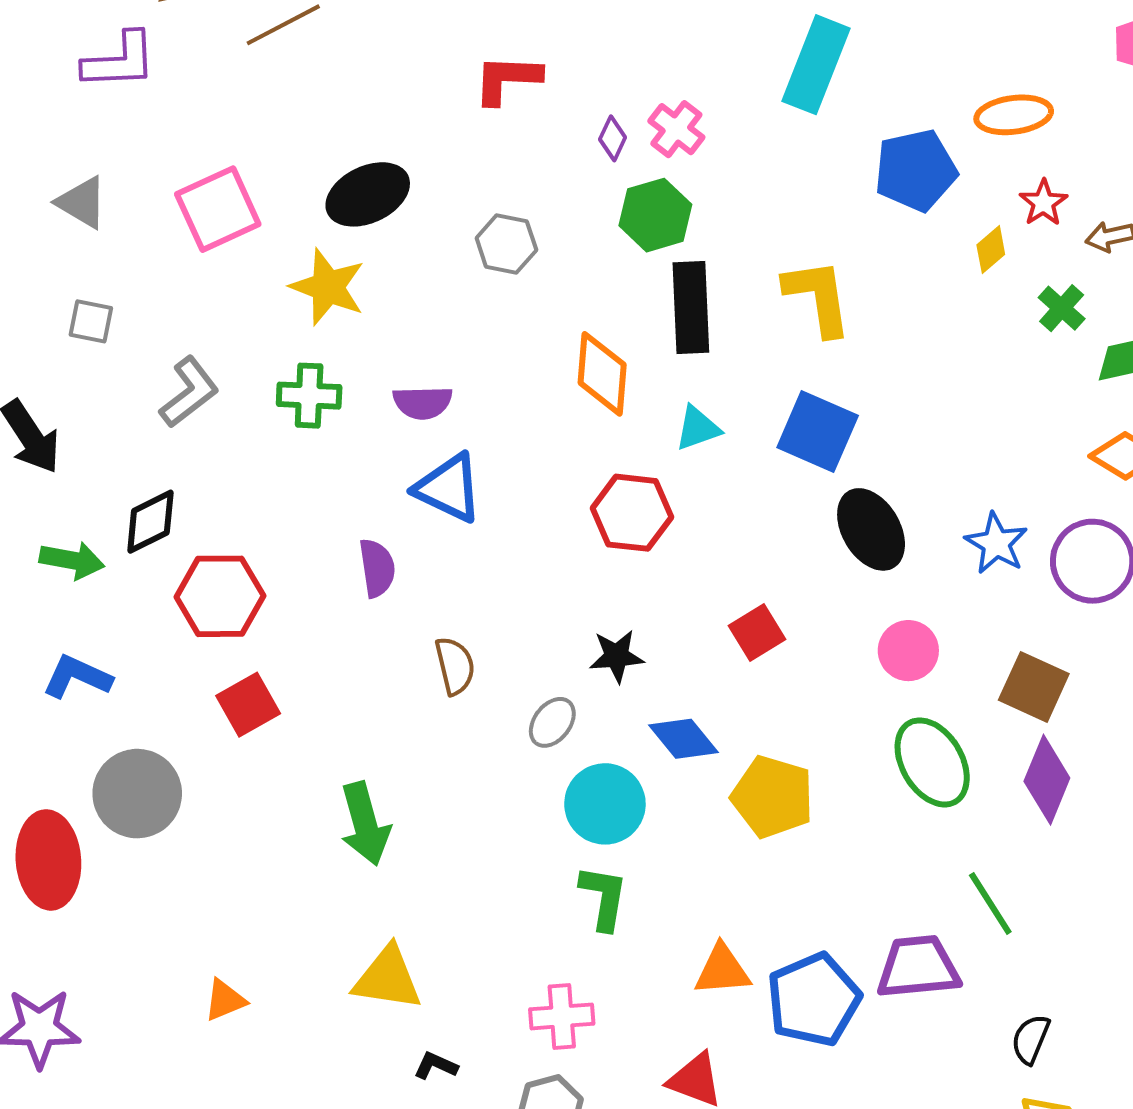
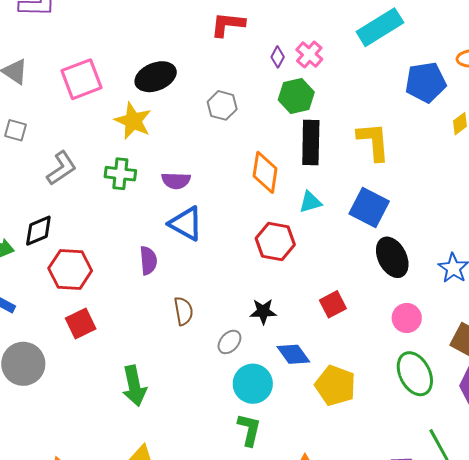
cyan rectangle: (816, 65) -> (380, 27), turned 33

